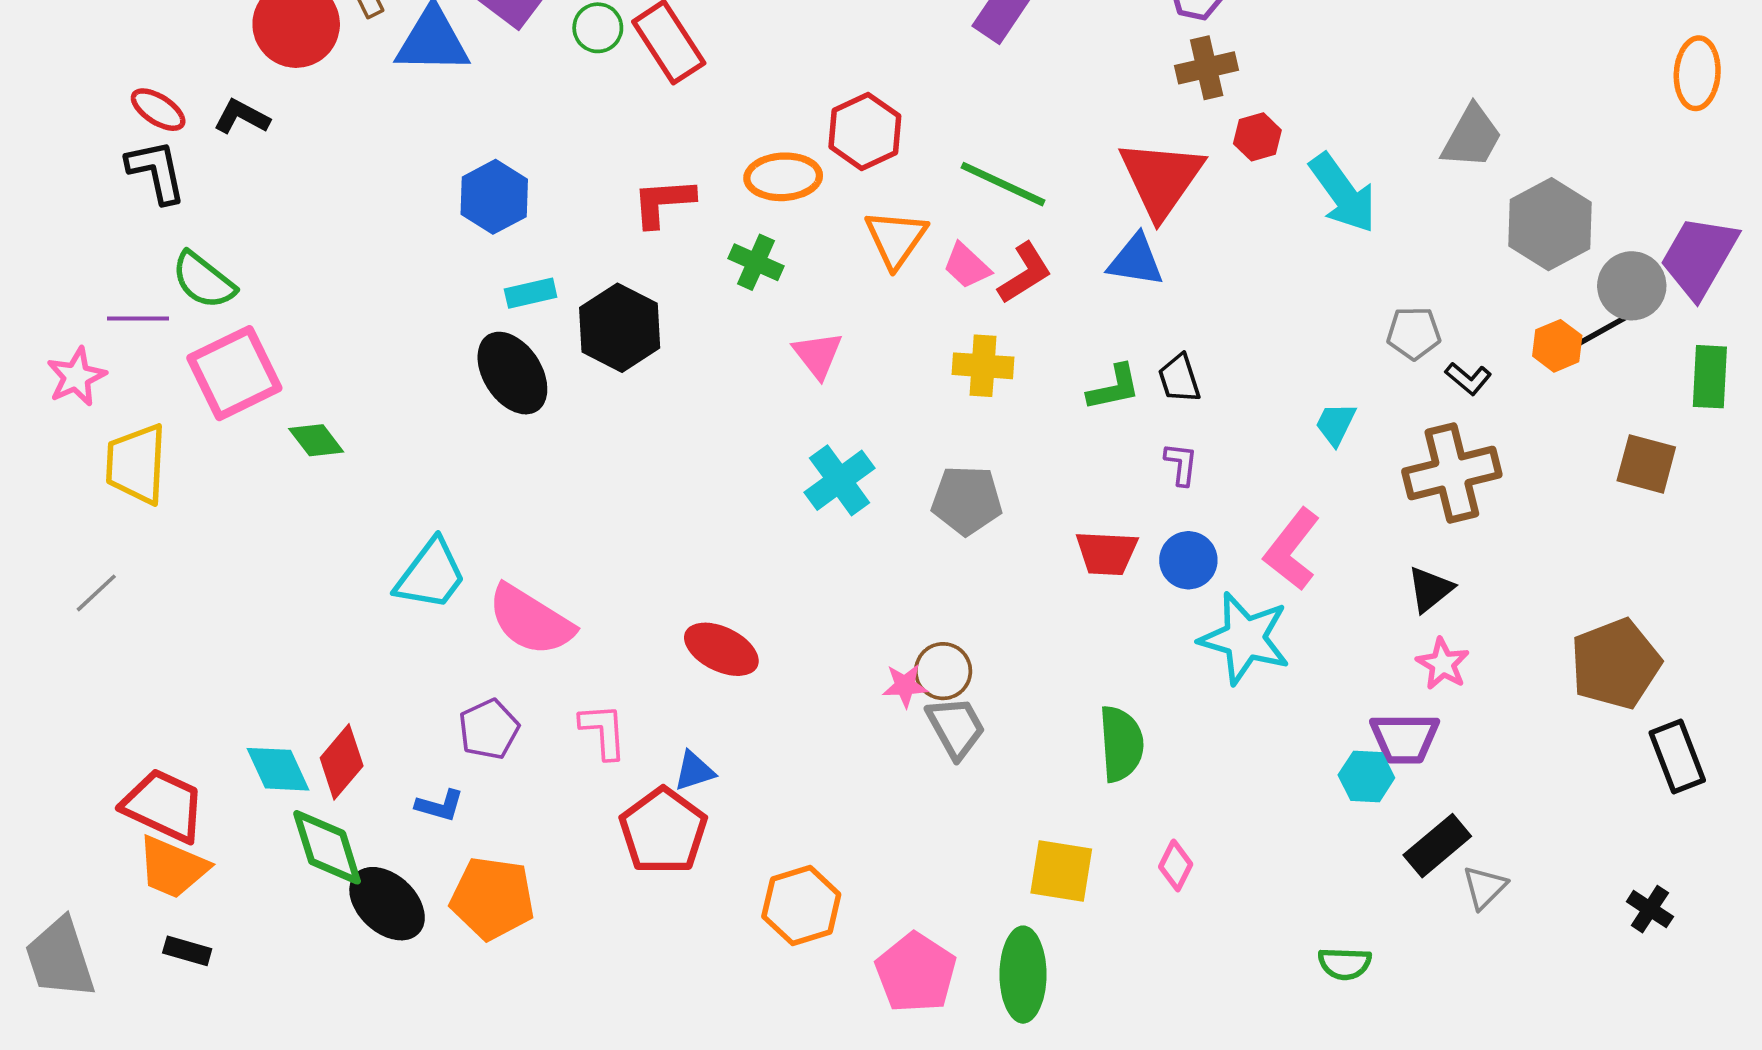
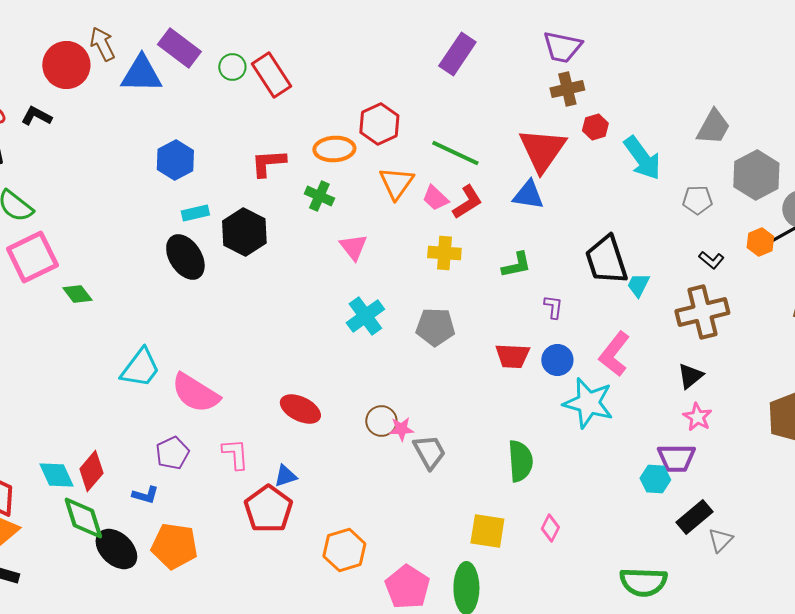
gray pentagon: (1414, 333) -> (697, 200), moved
black trapezoid: (1179, 379) -> (606, 260), moved, size x1.8
brown circle: (943, 671) -> (381, 421), moved
green semicircle: (1345, 964) -> (643, 582), size x1.6

